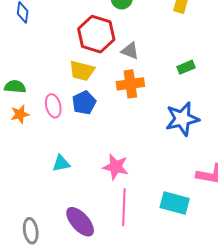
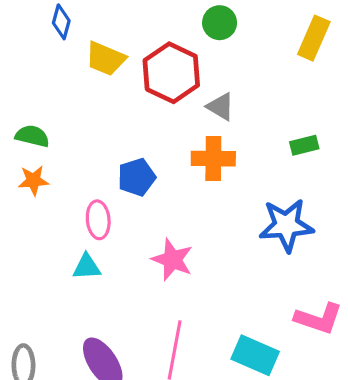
yellow trapezoid: (82, 71) -> (105, 59), moved
pink ellipse: (53, 106) -> (98, 220), moved
pink star: (116, 167) -> (172, 260), moved

